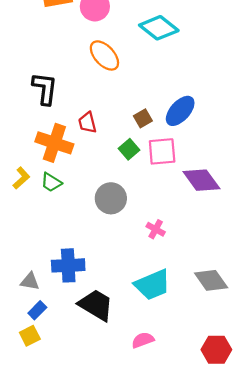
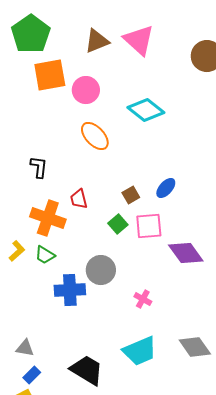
black L-shape: (45, 89) -> (39, 167), size x0.7
blue ellipse: (180, 111) -> (166, 188), size x0.7
blue cross: (68, 265) -> (70, 290), moved

